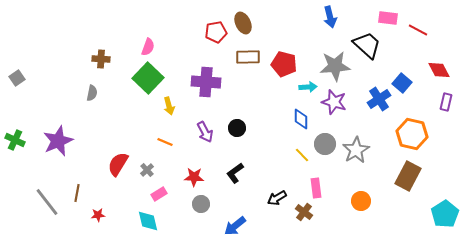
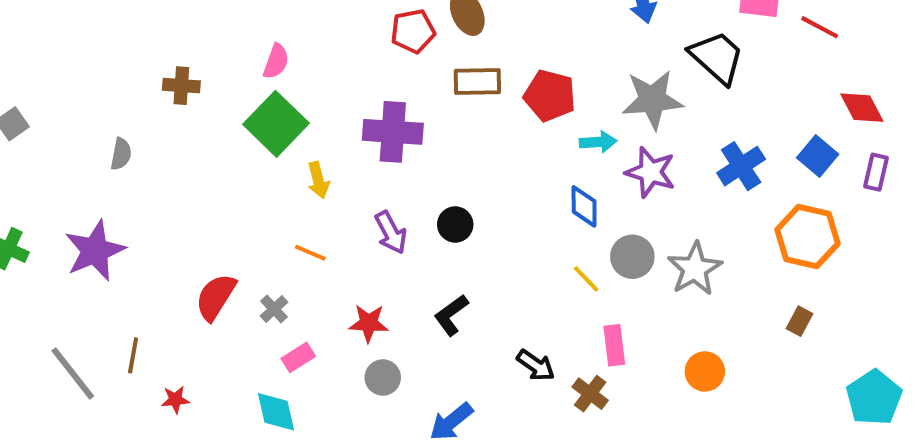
blue square: (402, 83) -> (818, 156), moved
gray semicircle: (92, 93) -> (121, 154), moved
brown rectangle: (408, 176) -> (799, 321), size x0.5
black arrow: (277, 198) -> (536, 365), turned -114

